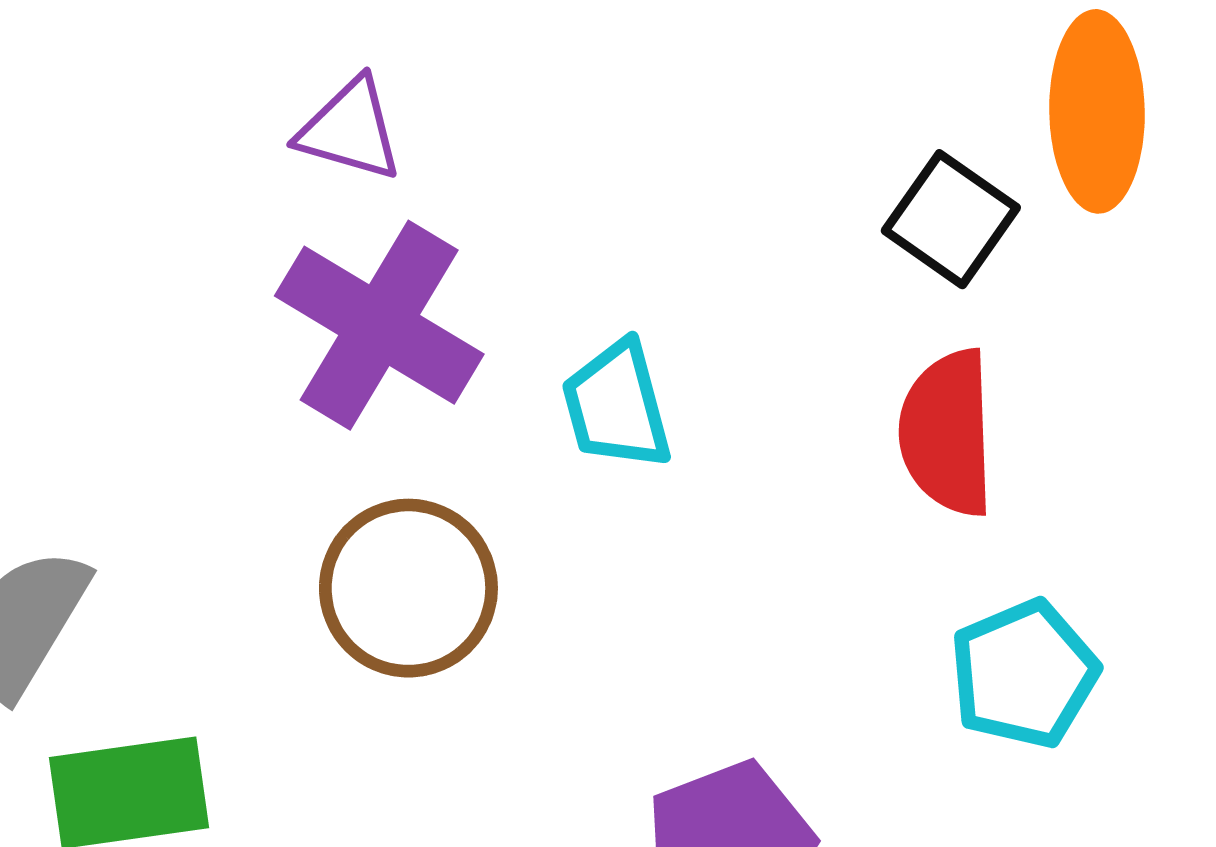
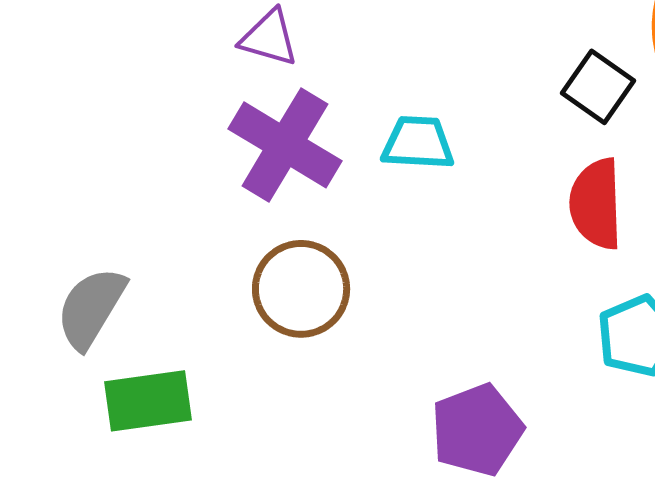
cyan trapezoid: (617, 405) -> (418, 143), moved, turned 108

